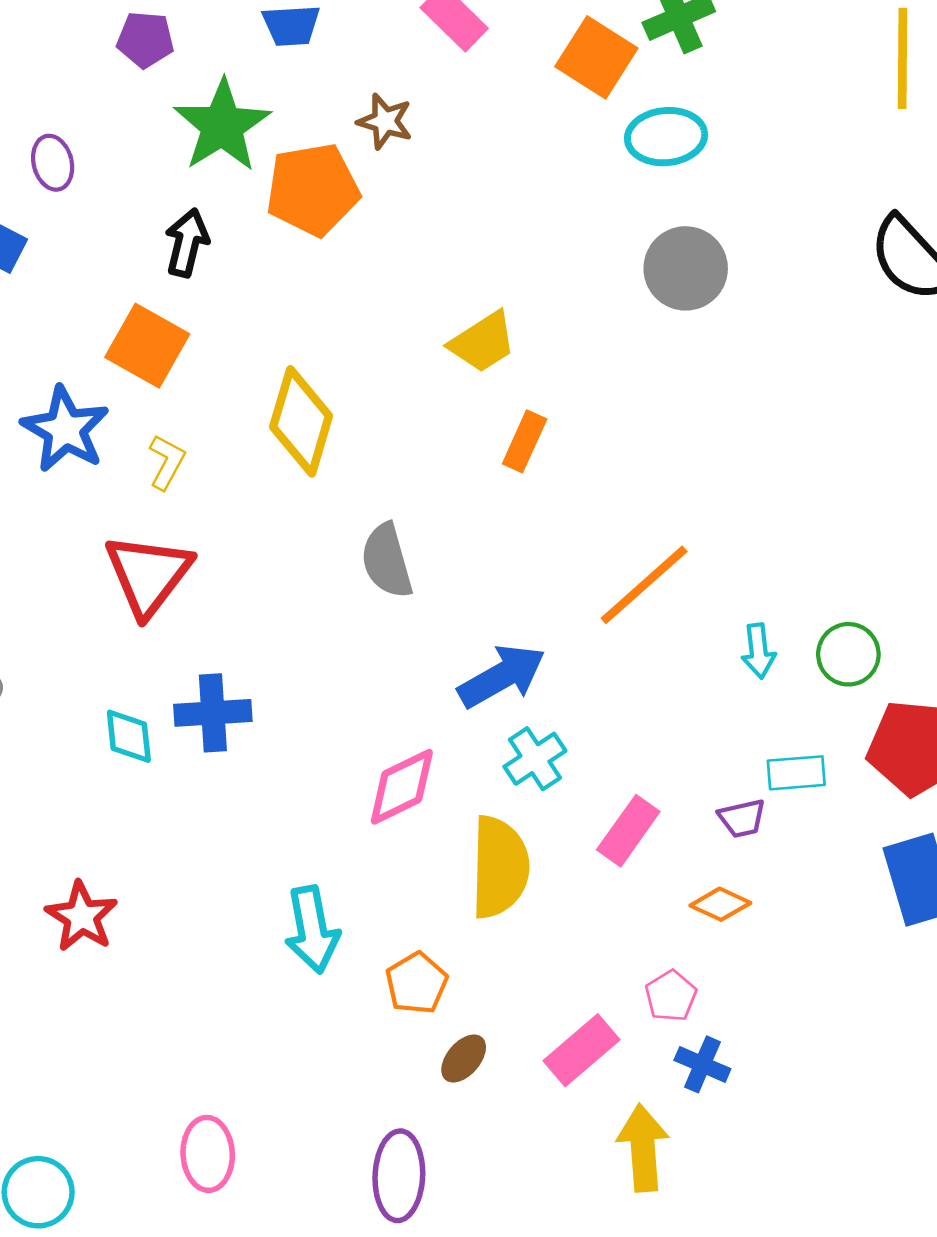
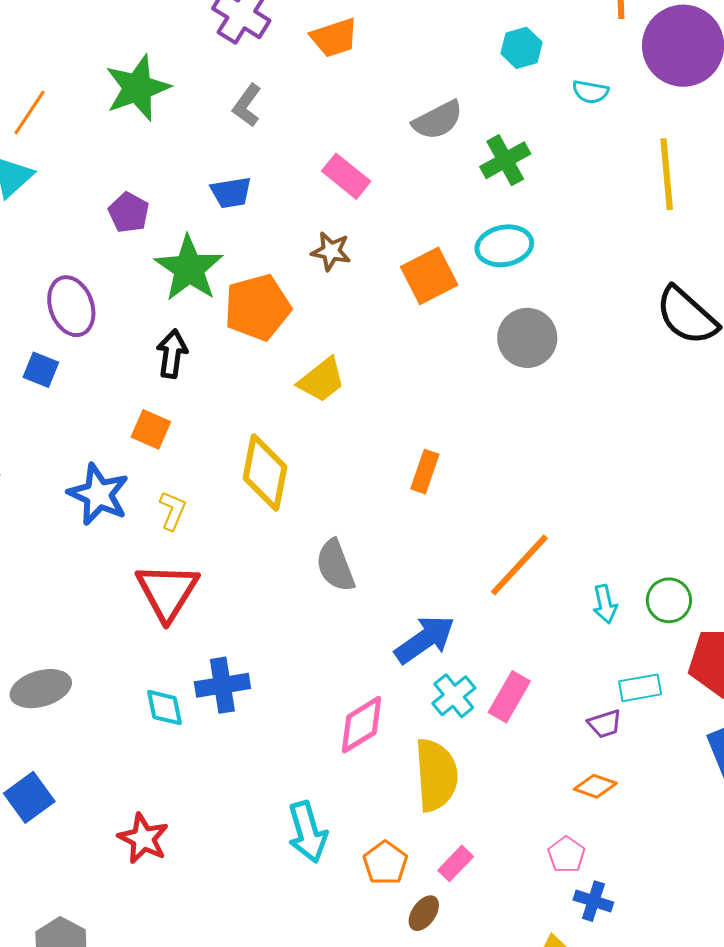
purple pentagon: (145, 40) -> (129, 213), turned 30
orange square: (596, 57) -> (429, 276), moved, turned 36
brown star: (385, 121) -> (331, 251), moved
purple ellipse: (53, 163) -> (71, 306), size x1.5
yellow trapezoid: (483, 342) -> (322, 380), moved
orange square: (147, 346) -> (151, 429), size x0.7
pink rectangle: (628, 831) -> (509, 697), moved
pink rectangle: (582, 1050) -> (456, 863), moved, size x0.7

